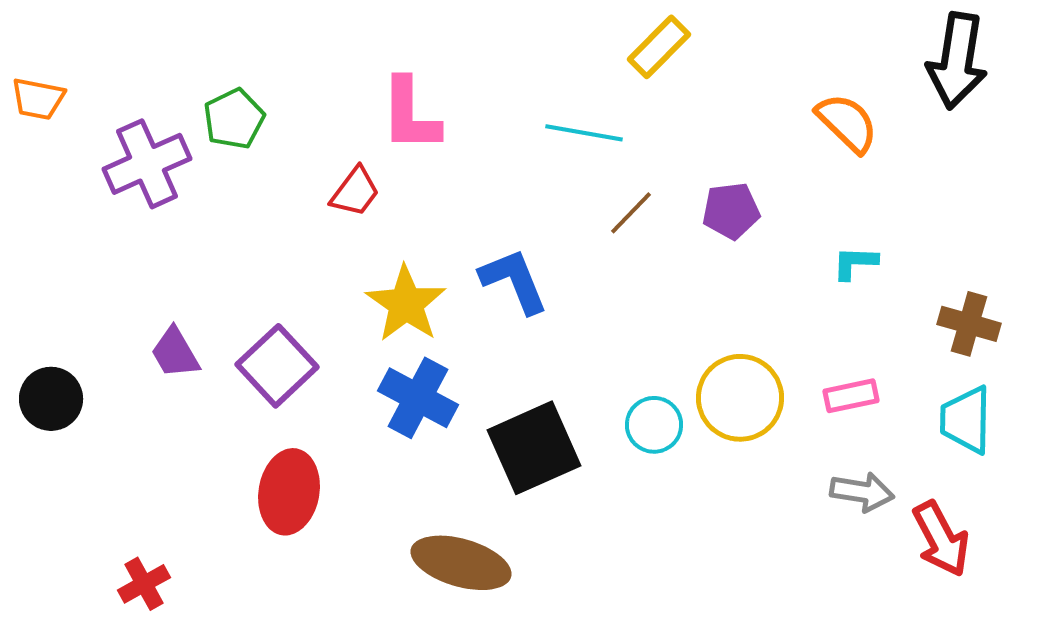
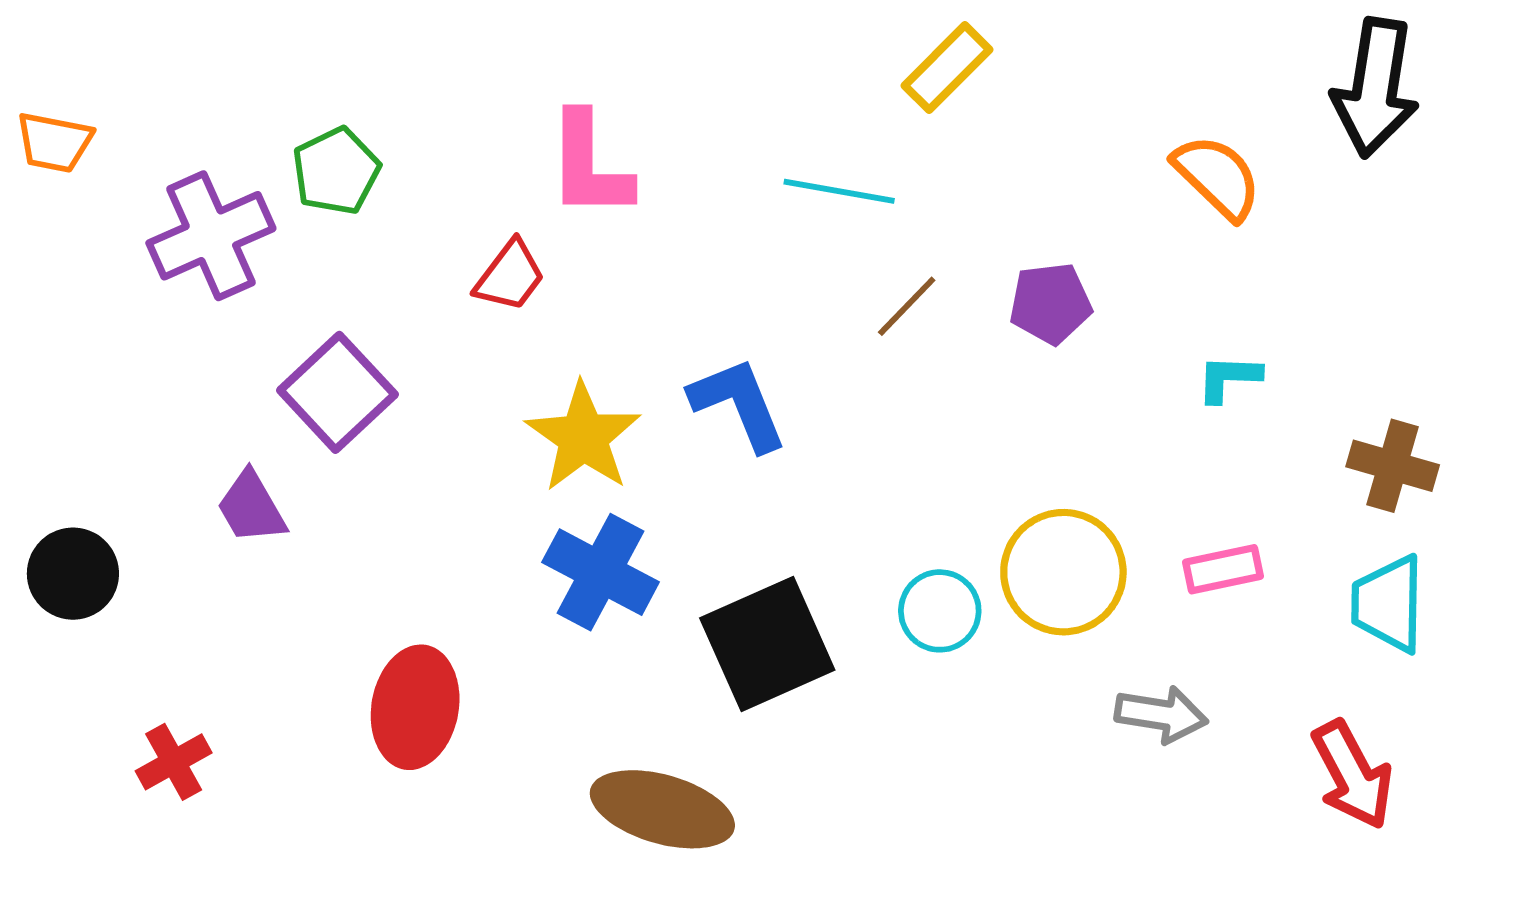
purple square: (277, 366) -> (337, 392), moved
gray arrow: (862, 492) -> (1161, 714), moved
red cross: (144, 584) -> (174, 762), moved

